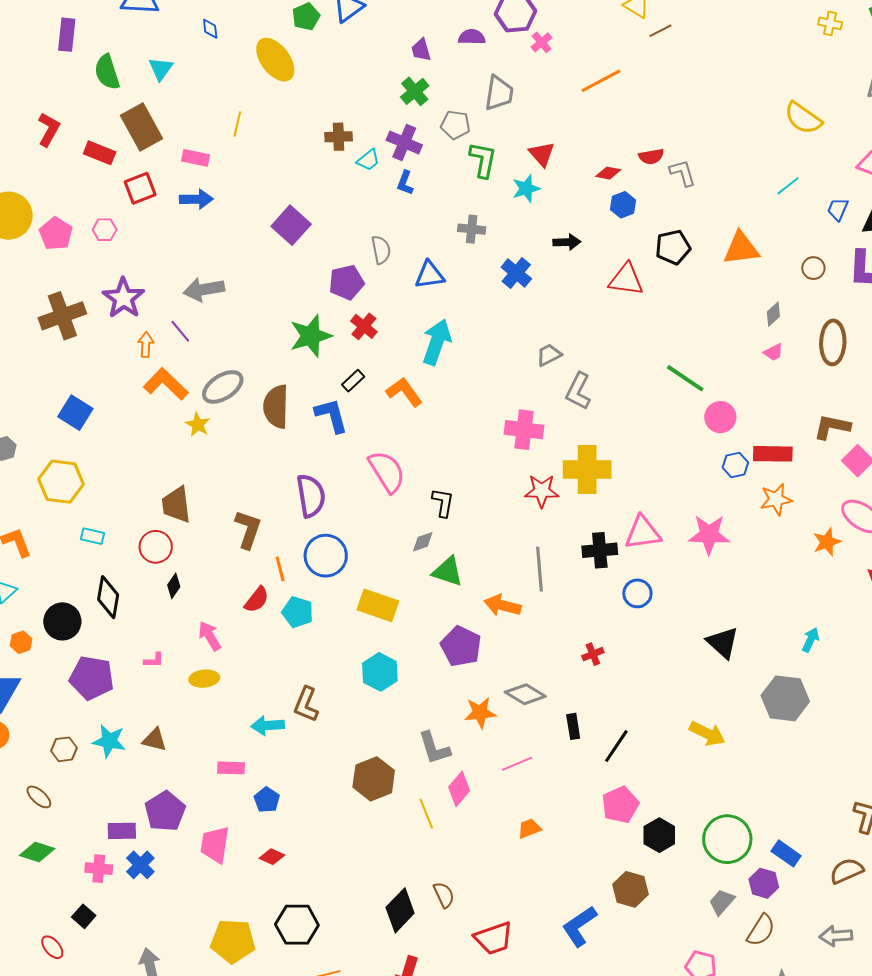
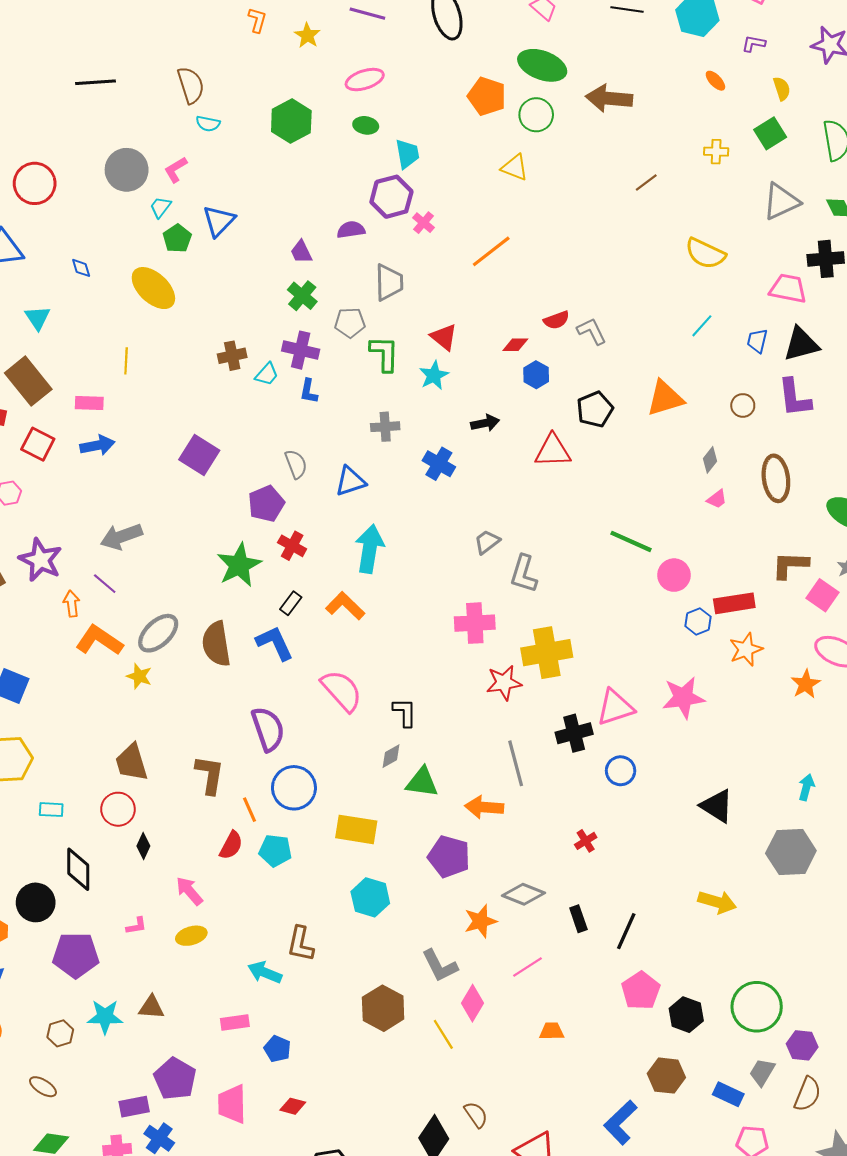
brown line: (660, 31) -> (646, 182), moved
red square: (140, 188) -> (38, 444), turned -32
cyan arrow: (268, 725) -> (265, 972), turned 36
orange trapezoid: (529, 828) -> (552, 1031), turned 30
blue rectangle: (786, 853) -> (728, 1094), moved

